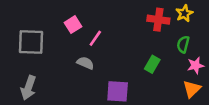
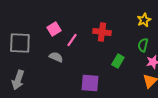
red cross: (158, 20) -> (102, 32), moved
gray semicircle: (85, 63) -> (56, 57), moved

